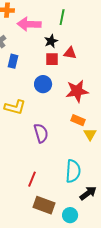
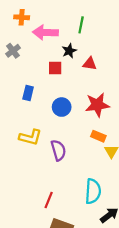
red square: (52, 59) -> (55, 68), moved
blue rectangle: (13, 61) -> (28, 93), moved
blue circle: (43, 84) -> (62, 107), moved
yellow L-shape: (15, 107) -> (30, 137), moved

